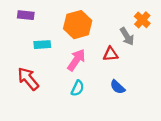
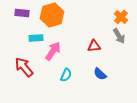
orange hexagon: (78, 25) -> (52, 15), moved
gray arrow: (127, 36) -> (119, 36), moved
pink arrow: (76, 60) -> (53, 51), moved

